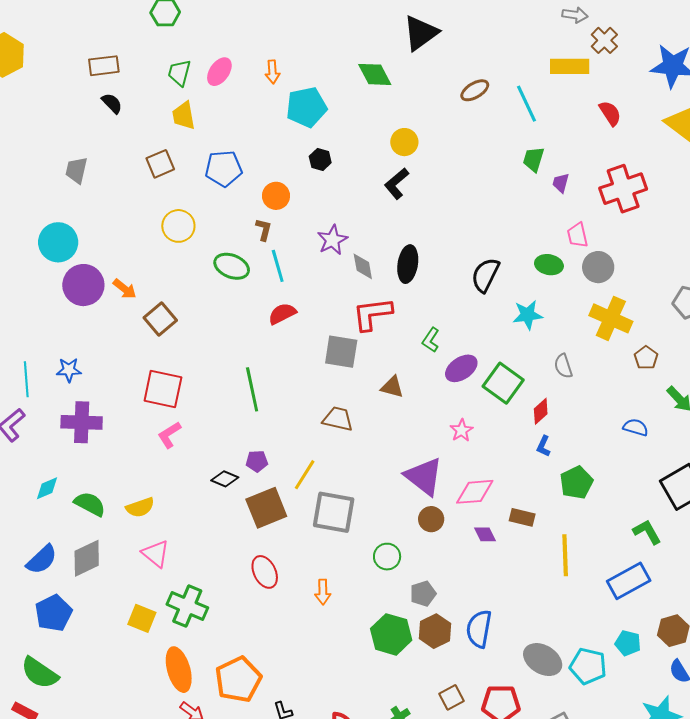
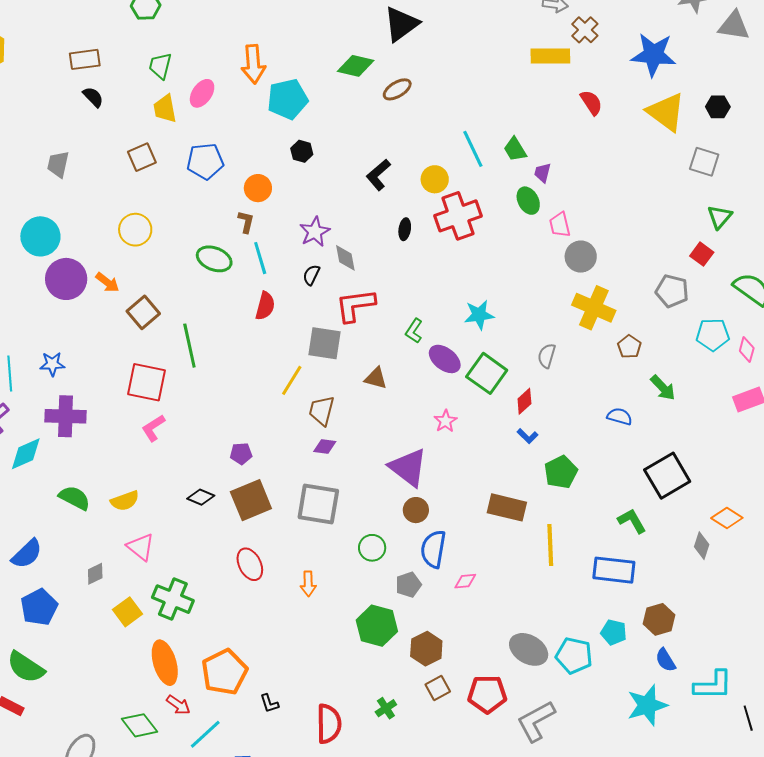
pink ellipse: (219, 72) -> (202, 93), moved
orange arrow: (273, 72) -> (253, 64), size x1.6
green diamond: (375, 74) -> (356, 66), turned -48
brown ellipse: (475, 90) -> (397, 89), moved
cyan line: (527, 104) -> (473, 149), moved
yellow circle: (404, 142) -> (435, 179), moved
green trapezoid: (533, 159) -> (515, 149), turned -48
red cross: (623, 189) -> (458, 216), moved
yellow circle: (178, 226) -> (135, 230), moved
black ellipse: (408, 264) -> (405, 229), moved, size x0.6
green ellipse: (549, 265) -> (528, 201), moved, turned 52
black semicircle: (485, 275) -> (311, 275), moved, size x0.6
red semicircle: (282, 314) -> (265, 306), turned 132
cyan star: (528, 315) -> (479, 315), moved
gray semicircle: (563, 366) -> (547, 356), turned 35
purple ellipse: (461, 368) -> (445, 359), turned 72
green line: (252, 389) -> (189, 346), moved
brown trapezoid: (338, 419) -> (322, 411), turned -88
blue L-shape: (543, 446) -> (528, 436), turned -70
yellow line: (305, 475) -> (292, 380), moved
black diamond: (225, 479) -> (201, 497), moved
cyan diamond: (47, 488) -> (26, 454), moved, size x1.4
pink diamond: (475, 492) -> (465, 581), moved, size x0.6
brown rectangle: (522, 517) -> (507, 507), size x1.5
purple diamond: (485, 534) -> (325, 446), moved, turned -55
gray diamond: (87, 558) -> (95, 574), moved, size x0.6
blue rectangle: (629, 581) -> (614, 570), turned 36
yellow square: (142, 618) -> (128, 612), turned 32
blue semicircle: (479, 629) -> (433, 549), moved
brown hexagon: (435, 631) -> (426, 649), moved

